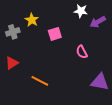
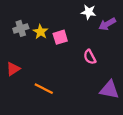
yellow star: (32, 20) -> (40, 32), moved
gray cross: (13, 32) -> (21, 28), moved

